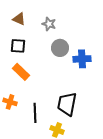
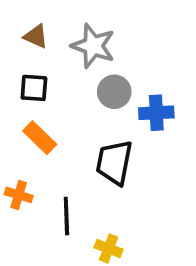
gray star: (49, 24) -> (93, 46), size x1.6
black trapezoid: (67, 104) -> (114, 162), moved

